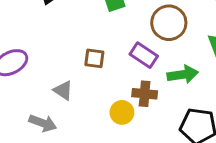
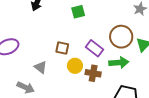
brown circle: (169, 23) -> (121, 37), moved
yellow circle: (122, 112) -> (75, 66), moved

